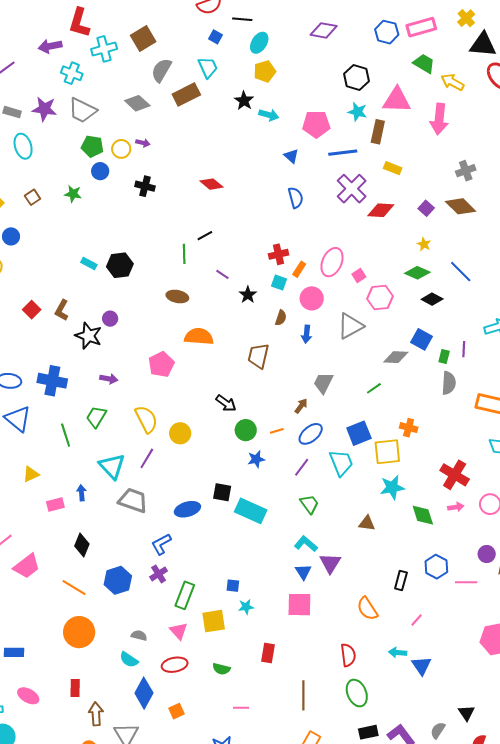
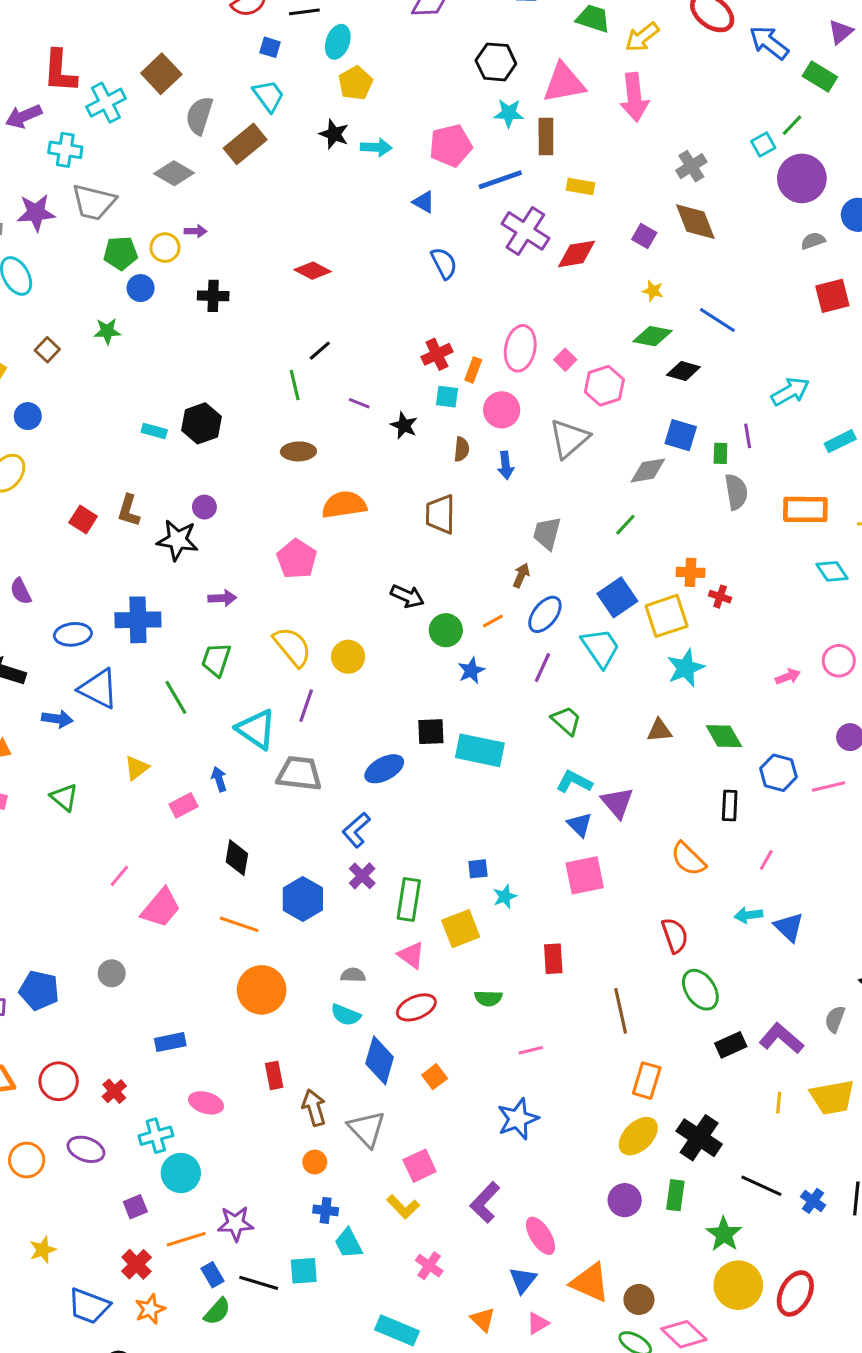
yellow arrow: (452, 82) -> (642, 37), turned -55
brown diamond: (460, 206) -> (695, 222), turned 36
red cross: (455, 475) -> (720, 597), moved, size x0.5
green diamond: (423, 515) -> (724, 736), moved

